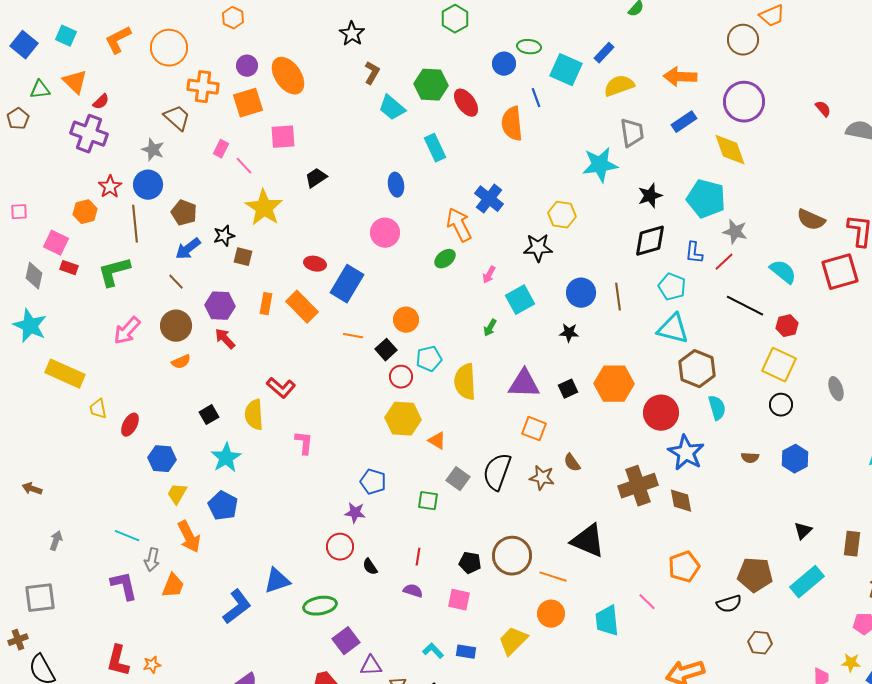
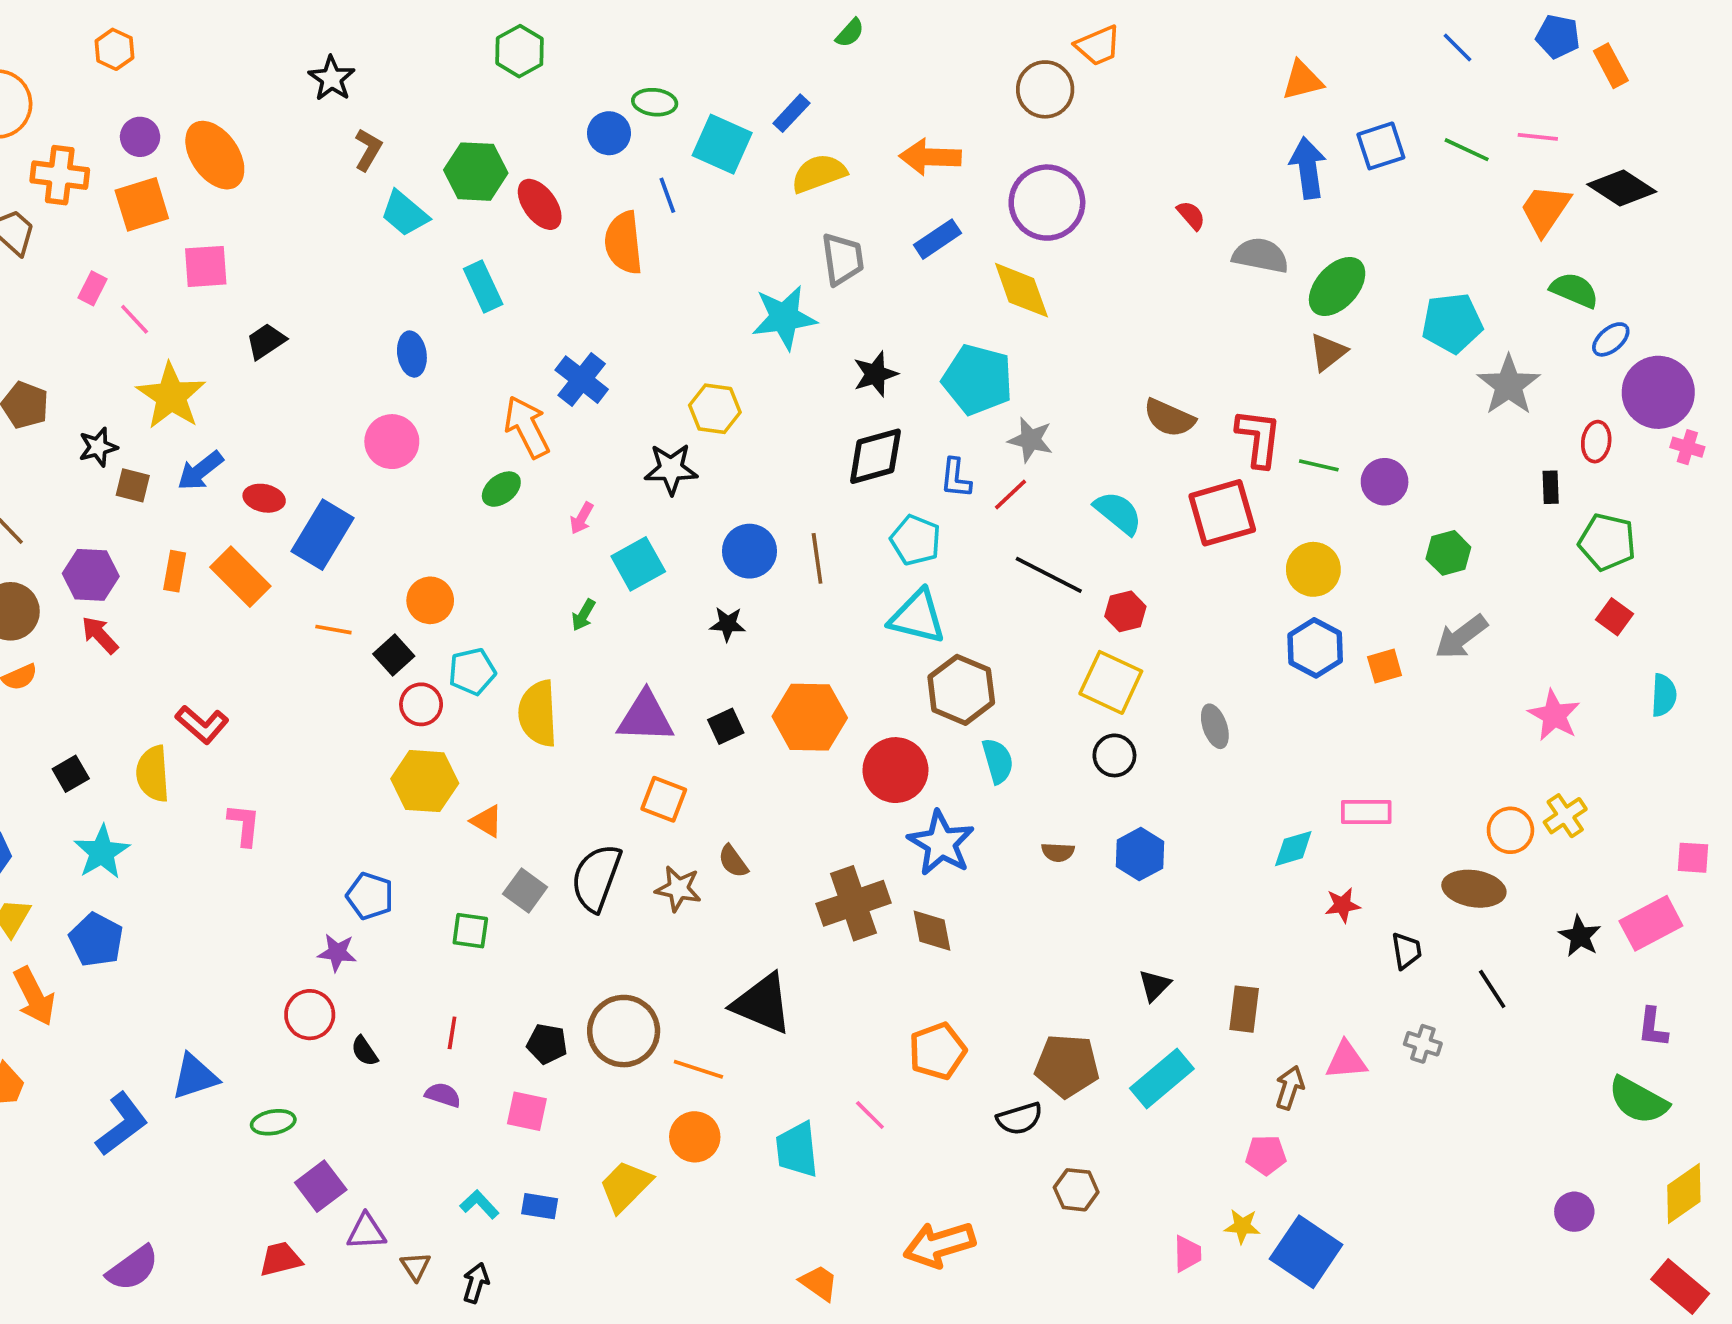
blue arrow: (188, 249) -> (200, 471), moved
green ellipse: (320, 606) -> (273, 1122), size x0.7

